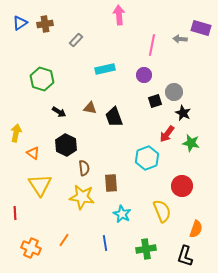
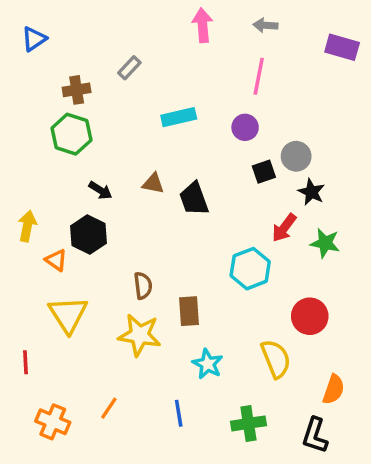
brown cross: (45, 24) -> (77, 90), moved
gray arrow: (180, 39) -> (265, 25), moved
black hexagon: (66, 145) -> (88, 235), moved

